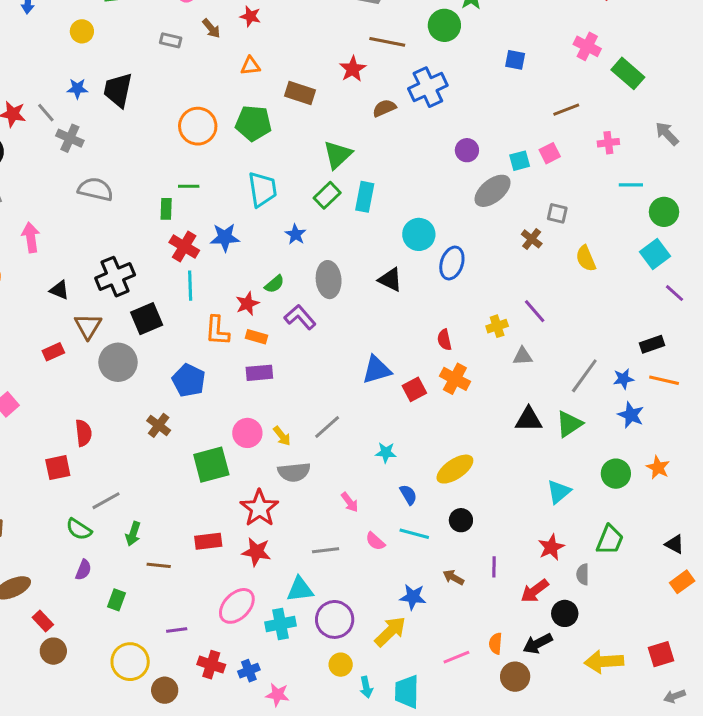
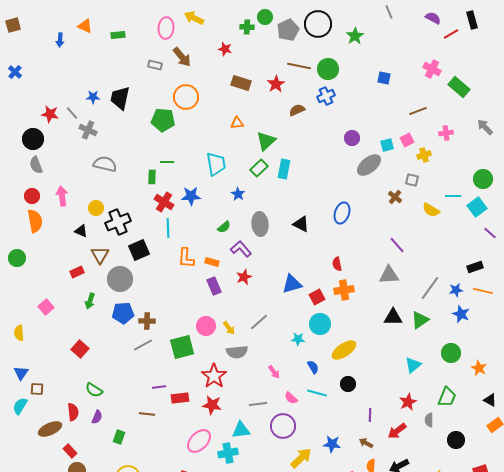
red star: (250, 16) -> (225, 49), moved
green circle: (444, 25) -> (328, 69), moved
brown arrow: (211, 28) -> (182, 57), size x1.5
yellow circle: (82, 31) -> (96, 208), moved
orange triangle: (250, 66) -> (237, 123), moved
blue cross: (428, 87) -> (326, 96), size x0.7
brown rectangle: (300, 93) -> (241, 83), moved
green pentagon: (253, 123) -> (163, 120), moved
orange circle: (198, 126) -> (186, 97), moved
cyan line: (631, 185) -> (453, 196), moved
cyan circle: (419, 234) -> (320, 324), moved
yellow semicircle: (586, 258) -> (431, 210), turned -36
red star: (247, 304) -> (244, 277), moved
yellow cross: (497, 326) -> (424, 155), moved
gray triangle: (523, 356) -> (389, 275), size x1.5
purple rectangle: (259, 373) -> (214, 286), turned 72
orange cross: (455, 379) -> (344, 290), turned -36
blue pentagon: (189, 380) -> (123, 313), moved, turned -30
brown cross: (159, 425) -> (147, 321), turned -35
red semicircle: (83, 433) -> (73, 412), moved
red square: (58, 468) -> (80, 349), turned -36
orange star: (658, 468) -> (479, 368), moved
gray line: (106, 501) -> (143, 345), moved
green arrow: (133, 534) -> (90, 301), moved
brown arrow: (453, 577) -> (366, 443), moved
blue star: (413, 597) -> (332, 444), moved
black circle: (565, 613) -> (456, 440), moved
purple circle: (335, 619) -> (283, 426), moved
purple line: (177, 630) -> (159, 387), moved

